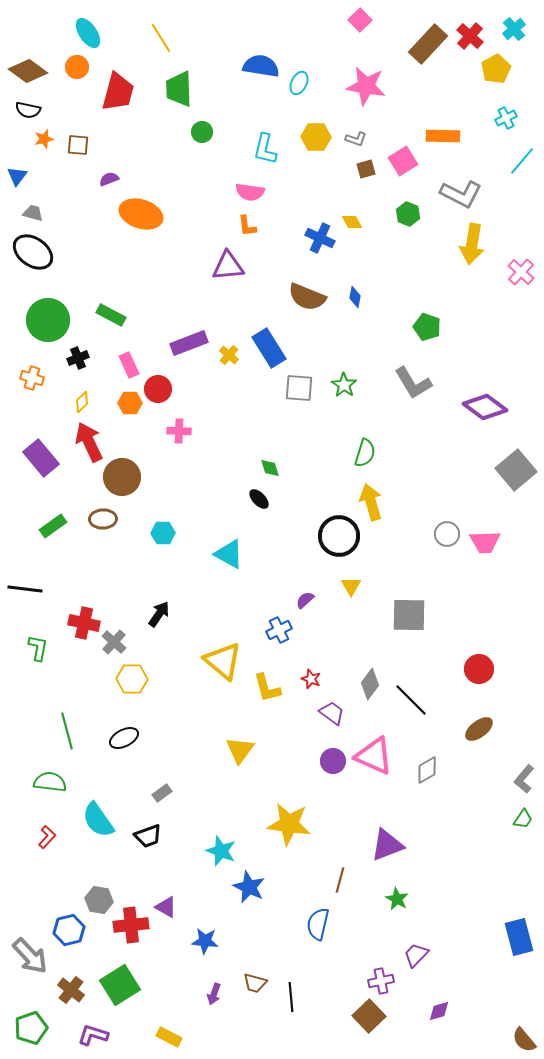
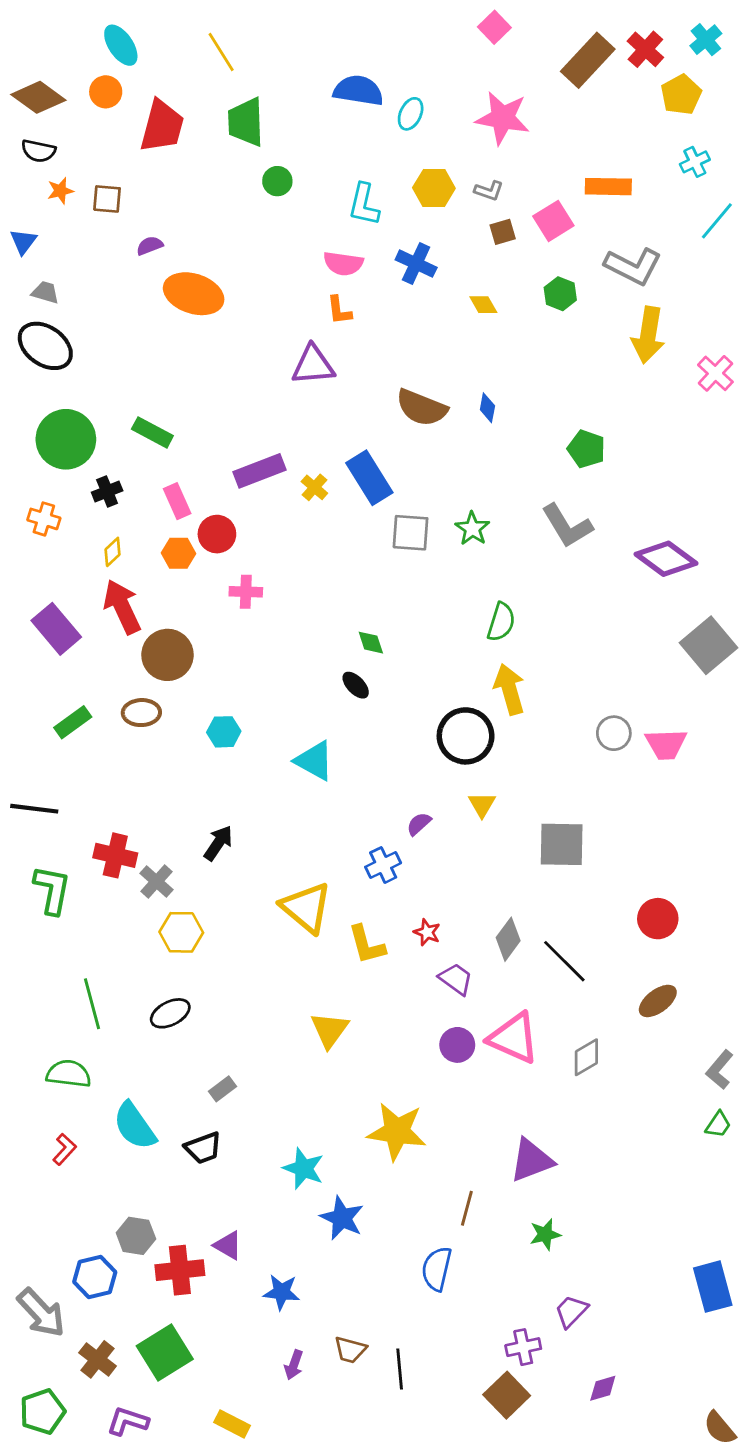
blue cross: (320, 238) -> (416, 264), moved
green L-shape: (38, 648) -> (52, 890), size x1.4
green star: (397, 899) -> (545, 1234), turned 30

